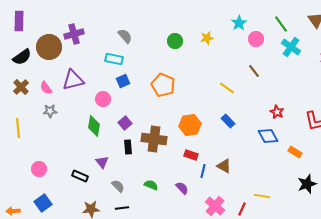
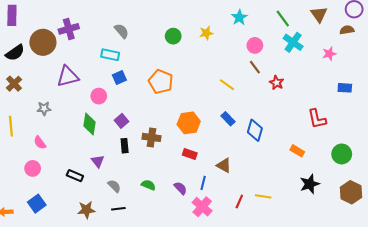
pink circle: (256, 39) -> (255, 45), moved
pink semicircle: (46, 88) -> (40, 143), moved
red star: (277, 112) -> (277, 83), moved
blue diamond: (268, 136) -> (255, 130), moved, turned 45
brown cross: (154, 139) -> (151, 137), size x0.7
blue line: (203, 171) -> (203, 183), moved
pink cross: (215, 206) -> (202, 207), moved
red line: (242, 209) -> (239, 202), moved

